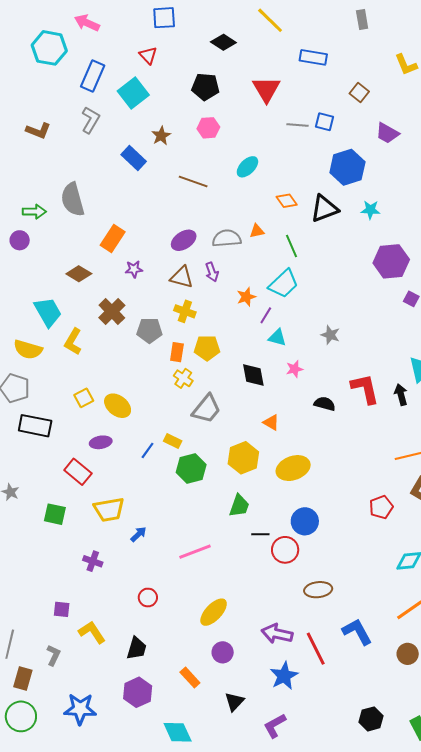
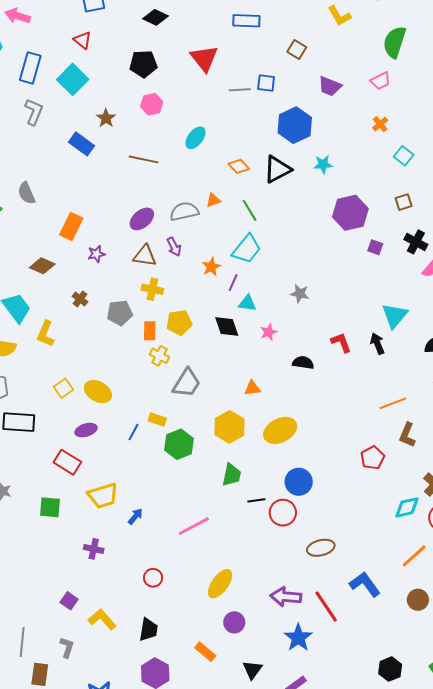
gray semicircle: (73, 200) -> (26, 193), size x0.7
brown cross: (112, 312) -> (80, 299), size x0.6
black diamond: (253, 375) -> (227, 327), moved
red L-shape: (365, 389) -> (341, 342), size x0.7
orange triangle: (271, 422) -> (252, 388), turned -30
purple square: (62, 609) -> (69, 601), turned 36

